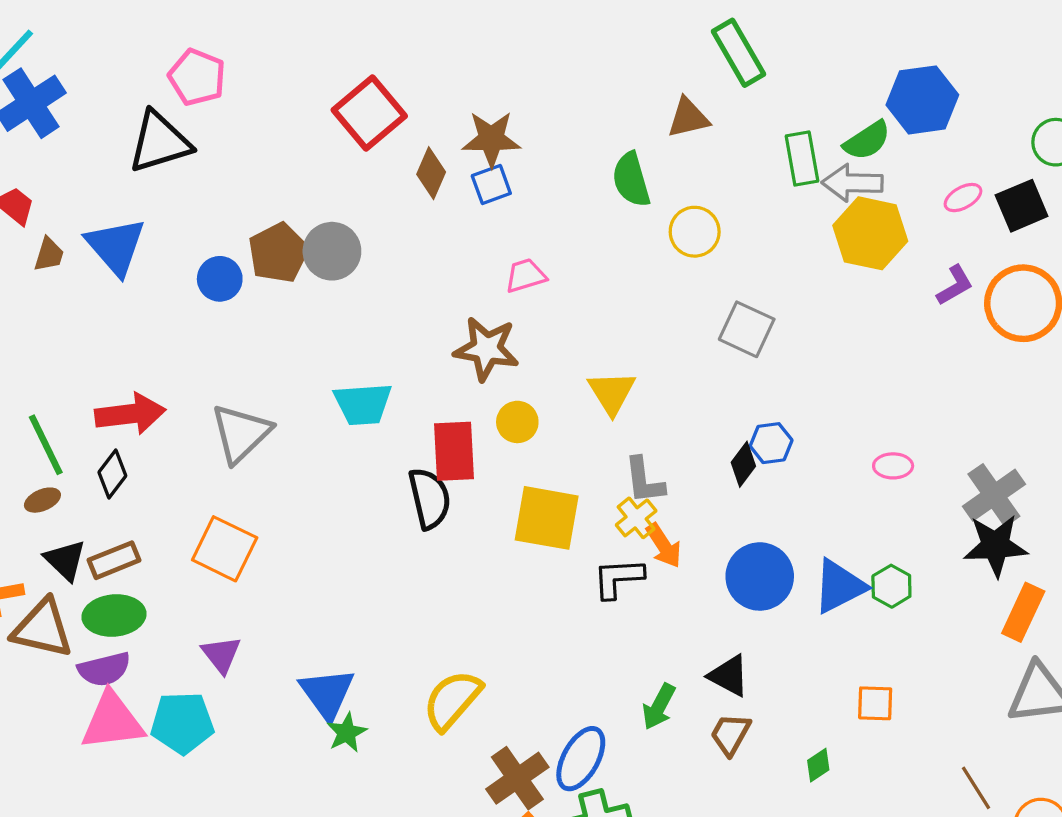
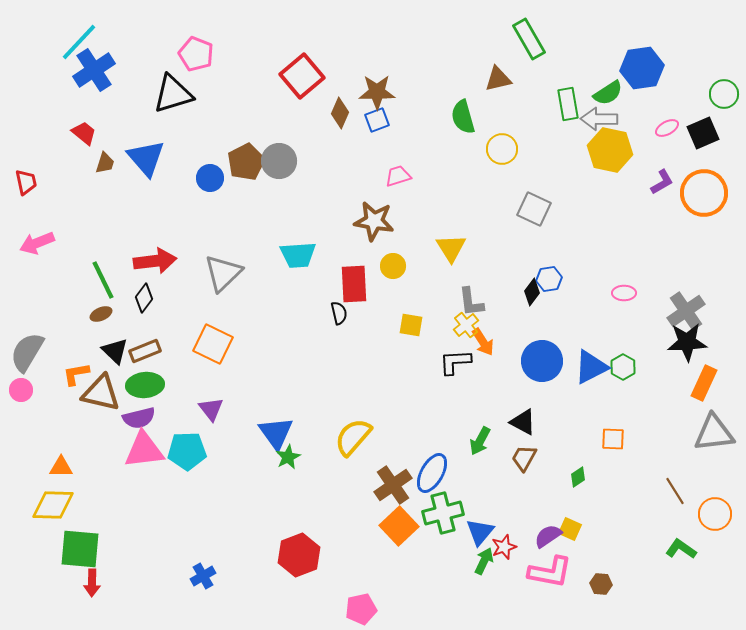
black semicircle: (430, 498) -> (339, 313), size x0.6
yellow square: (547, 518) -> (411, 325), size x0.6

